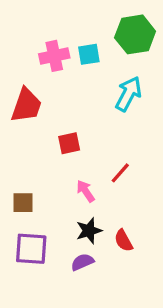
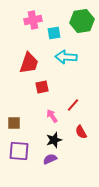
pink cross: (54, 56) -> (33, 20), moved
cyan arrow: (128, 94) -> (66, 57), moved, turned -115
red trapezoid: (26, 105) -> (29, 63), moved
red semicircle: (124, 241) -> (81, 132), moved

